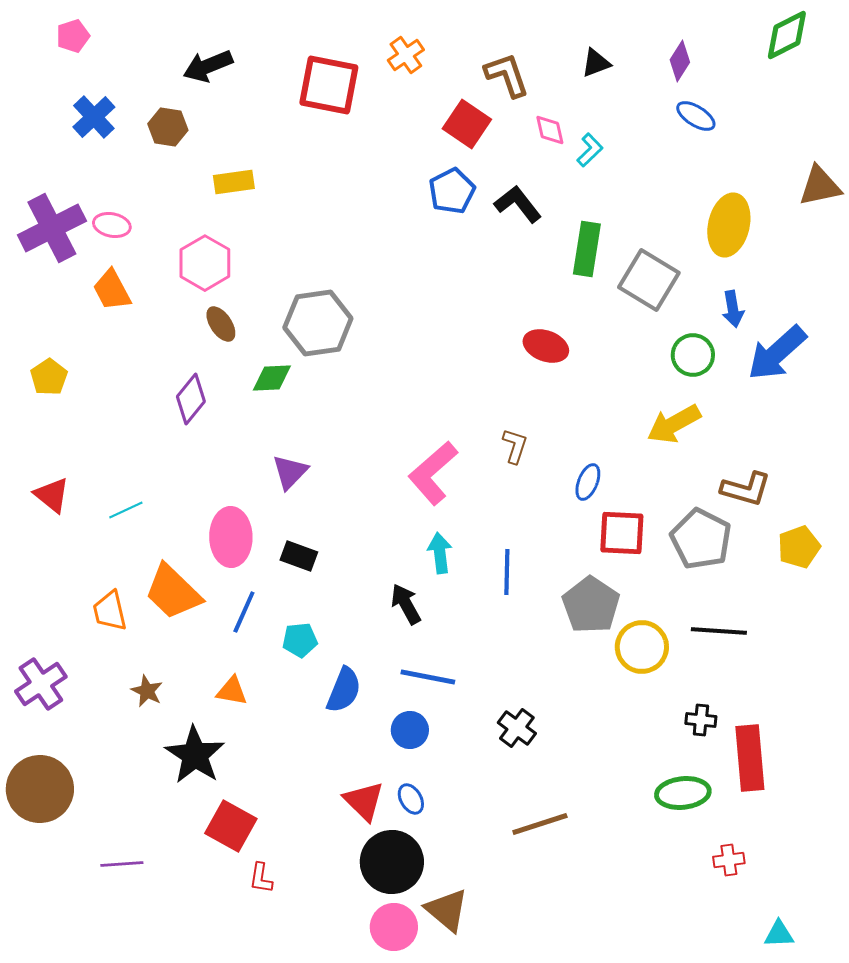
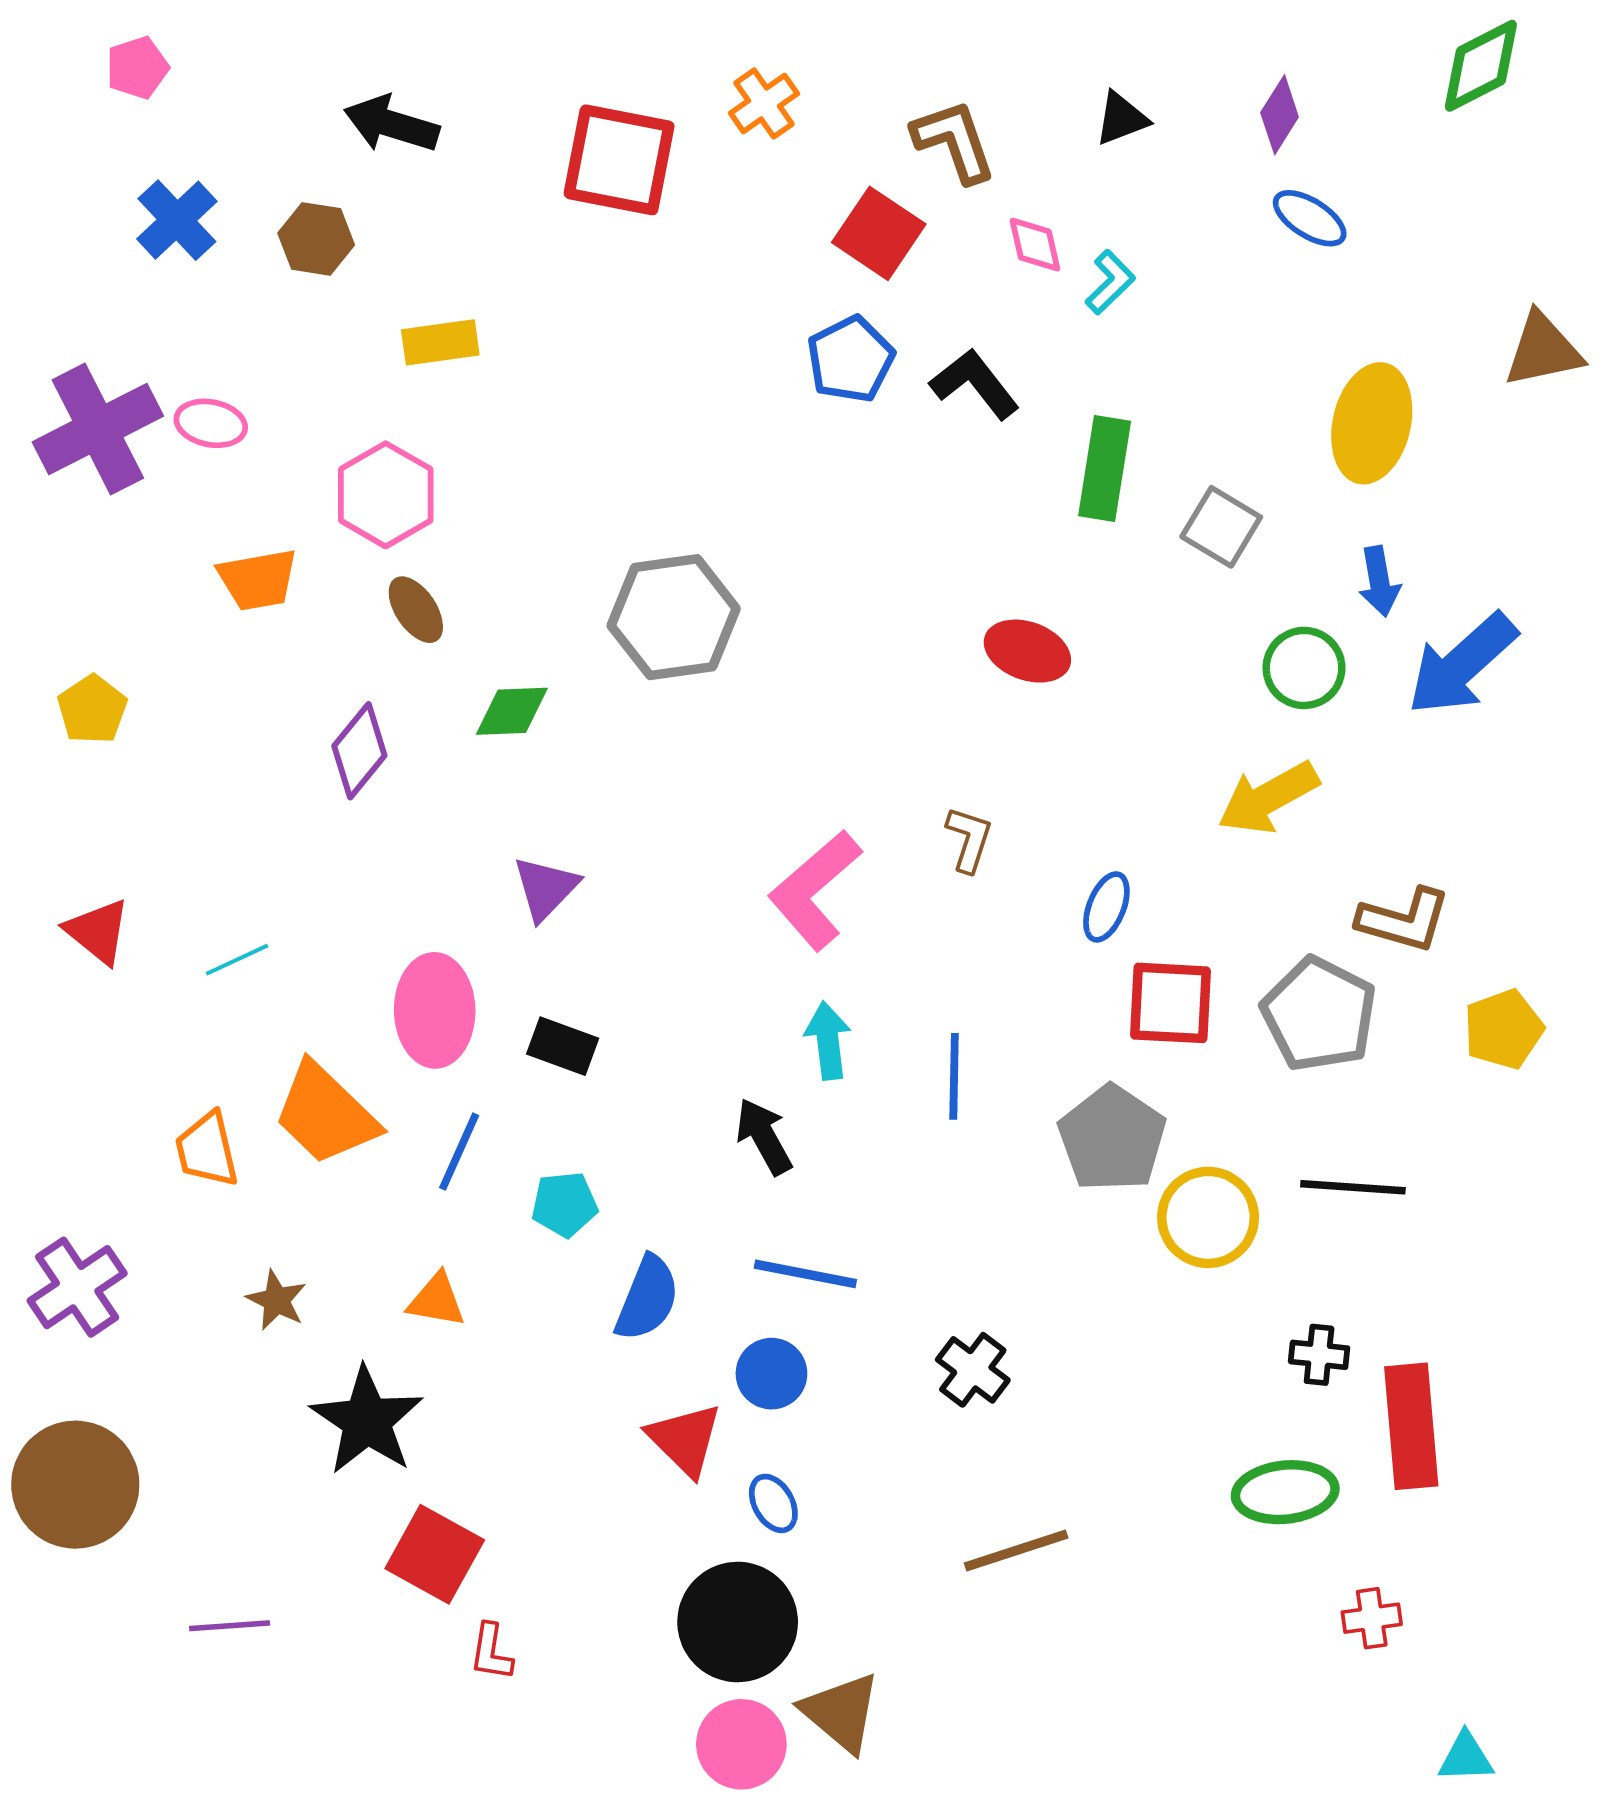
black arrow: (208, 66) -> (391, 124), turned 39
gray square: (649, 280) -> (1221, 527), size x0.7
orange trapezoid: (112, 290) -> (258, 580), moved, turned -72
gray hexagon: (318, 323) -> (674, 617), moved
red triangle: (364, 801) -> (685, 1439), moved

